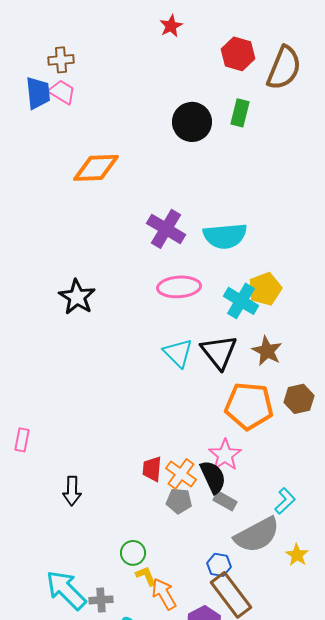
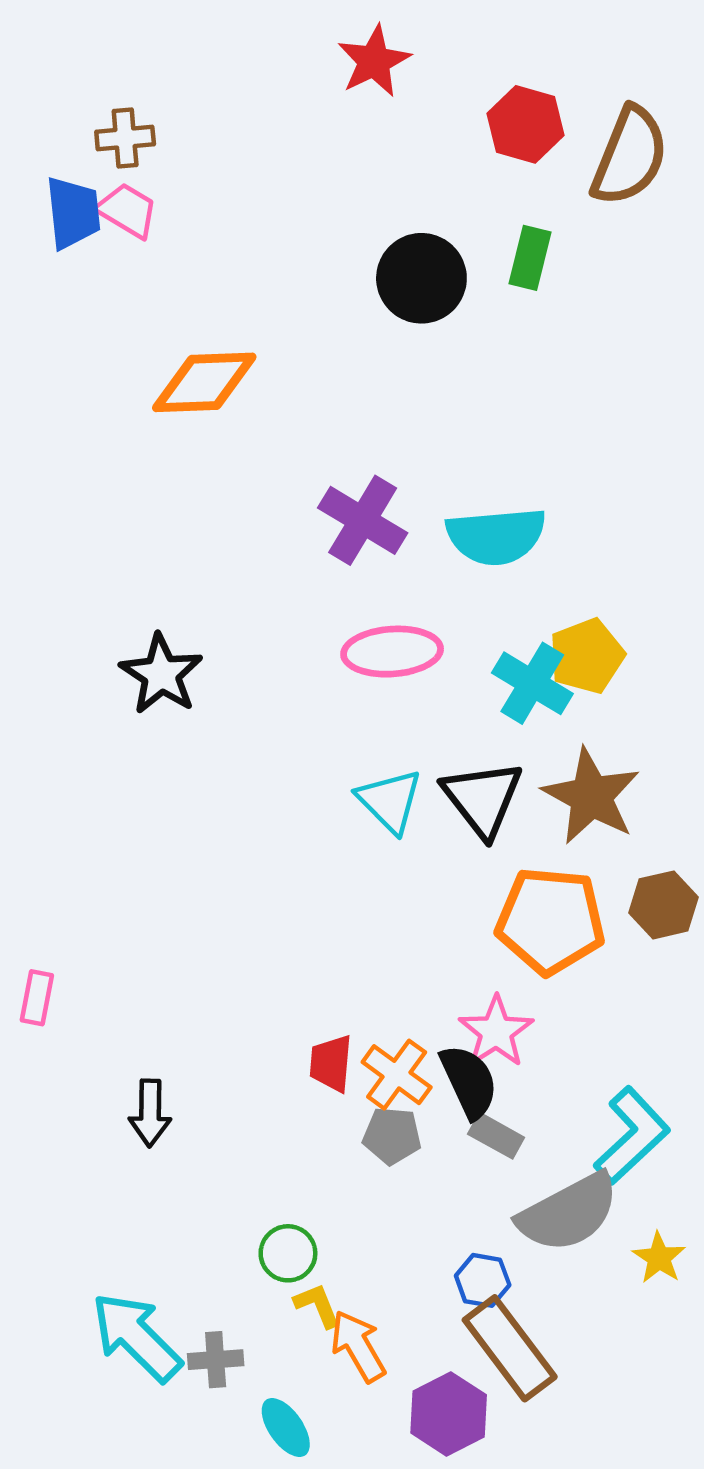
red star: (171, 26) -> (374, 61), size x1.4
brown star: (267, 351) -> (591, 796), size x1.4
cyan L-shape: (285, 501) -> (632, 1136), size x1.6

